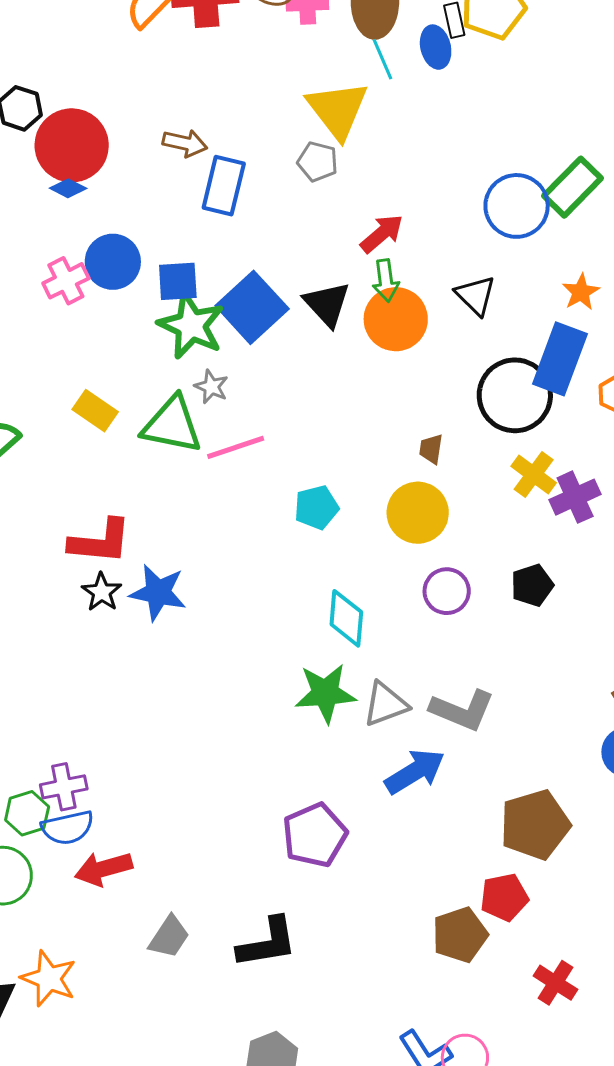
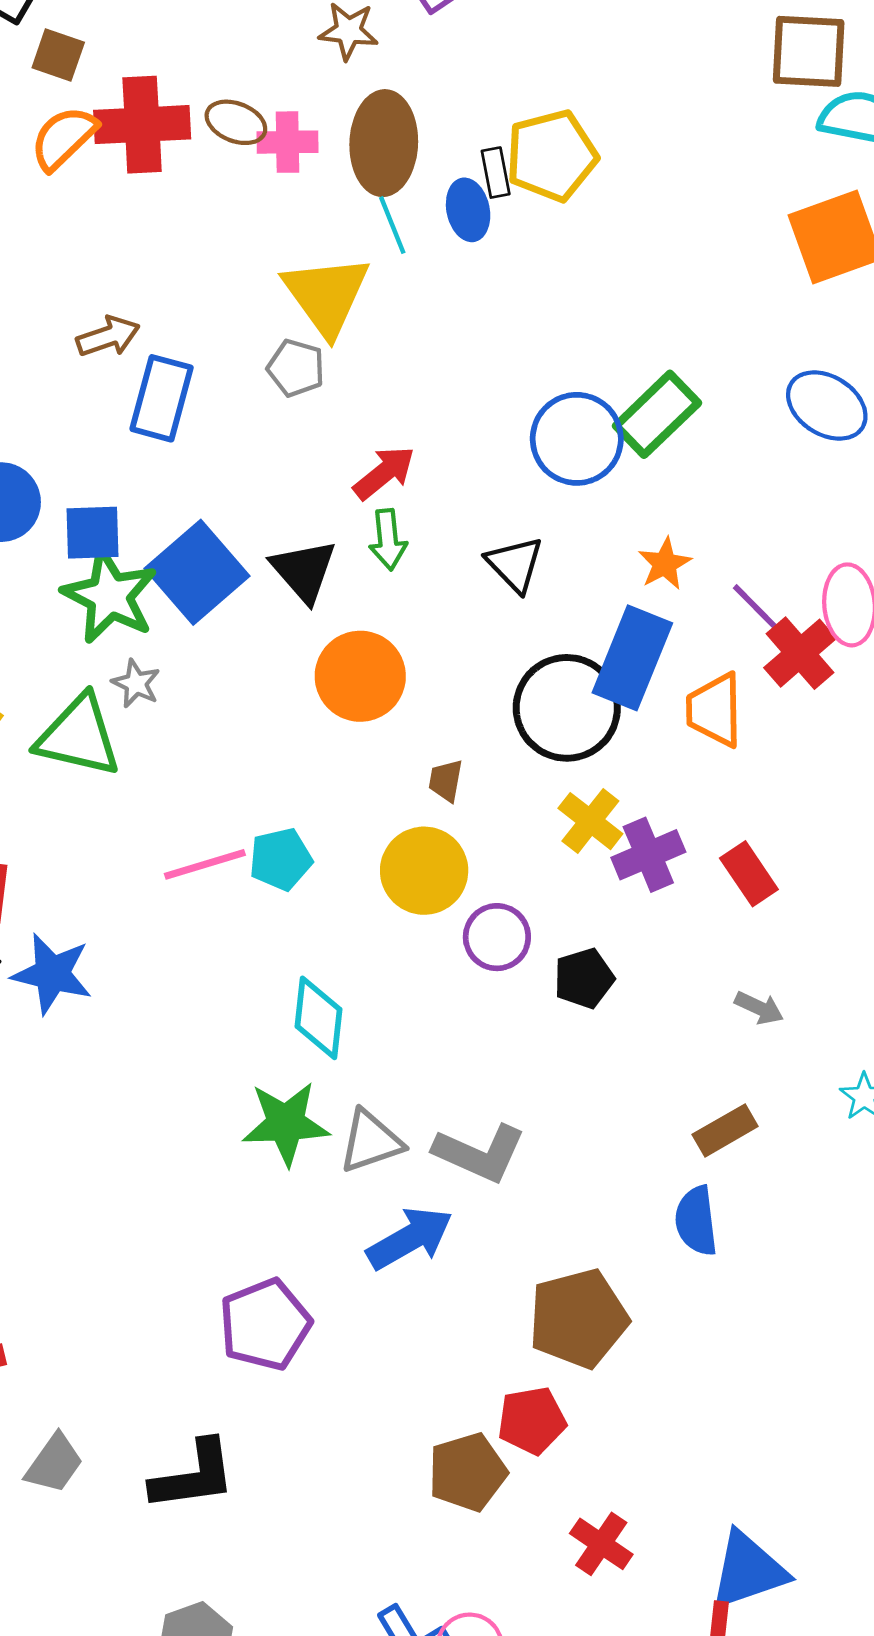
brown arrow: (185, 143) -> (108, 336), turned -33
orange circle: (396, 319) -> (360, 676), moved
pink line: (236, 447) -> (205, 864), moved
purple circle: (447, 591) -> (497, 937), moved

